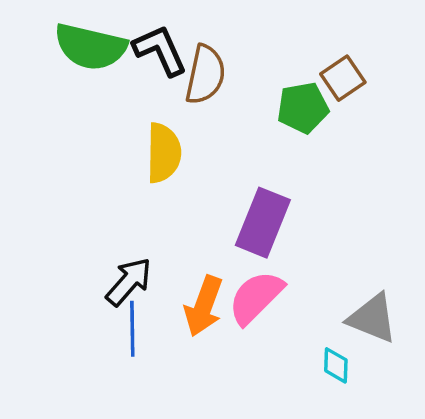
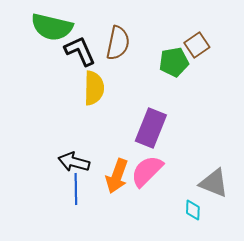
black L-shape: (160, 50) -> (80, 51), moved
black arrow: (129, 282) -> (74, 162), turned -116

